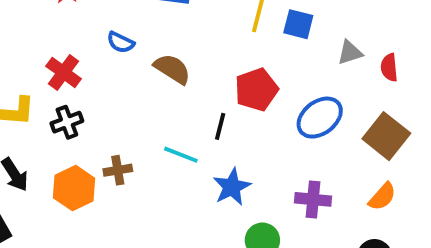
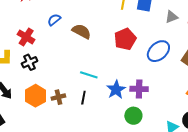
blue semicircle: (121, 42) -> (54, 20), turned 120
black line: (220, 126) -> (83, 98), moved
brown cross: (118, 170) -> (58, 97), moved
purple cross: (313, 199) -> (139, 89), moved

